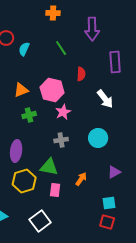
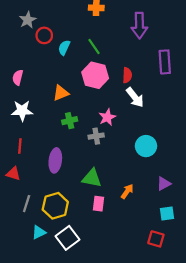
green line: (61, 48) -> (94, 47), moved
pink hexagon: (52, 90) -> (95, 75), moved
white arrow: (105, 99) -> (135, 97), moved
gray cross: (61, 140) -> (96, 136), moved
yellow hexagon: (24, 181) -> (55, 206), moved
cyan square: (109, 203) -> (167, 214), moved
white square: (40, 221) -> (67, 238), moved

